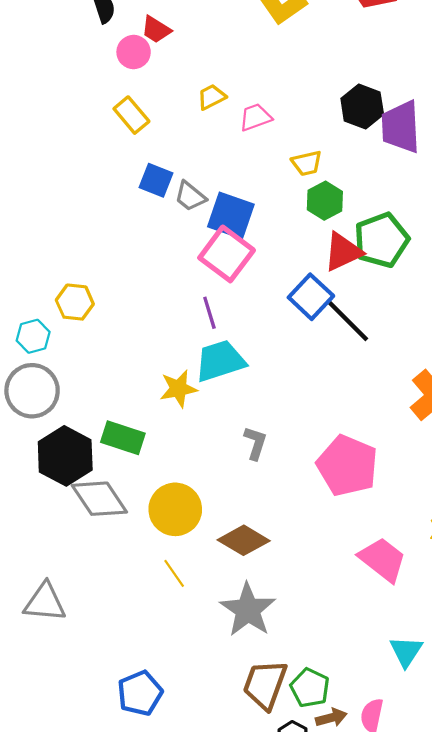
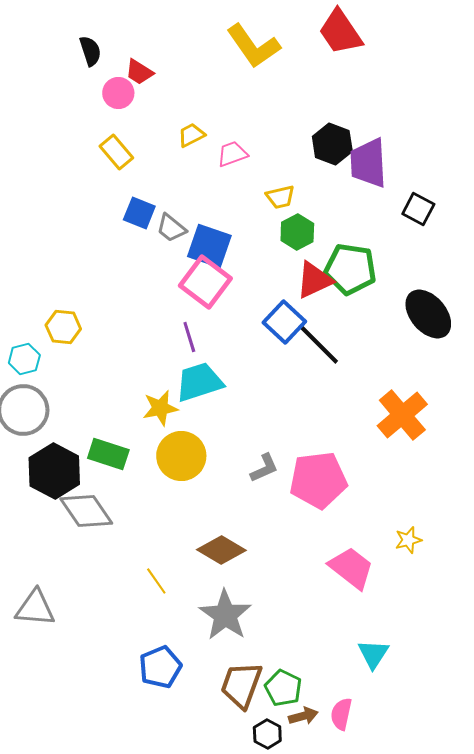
green pentagon: (381, 240) -> (350, 269), turned 30
gray L-shape: (255, 443) -> (264, 468), moved, turned 48
pink pentagon: (347, 466) -> (318, 480), turned -30
yellow circle: (175, 509) -> (181, 456), moved
blue pentagon: (140, 693) -> (160, 667), moved

